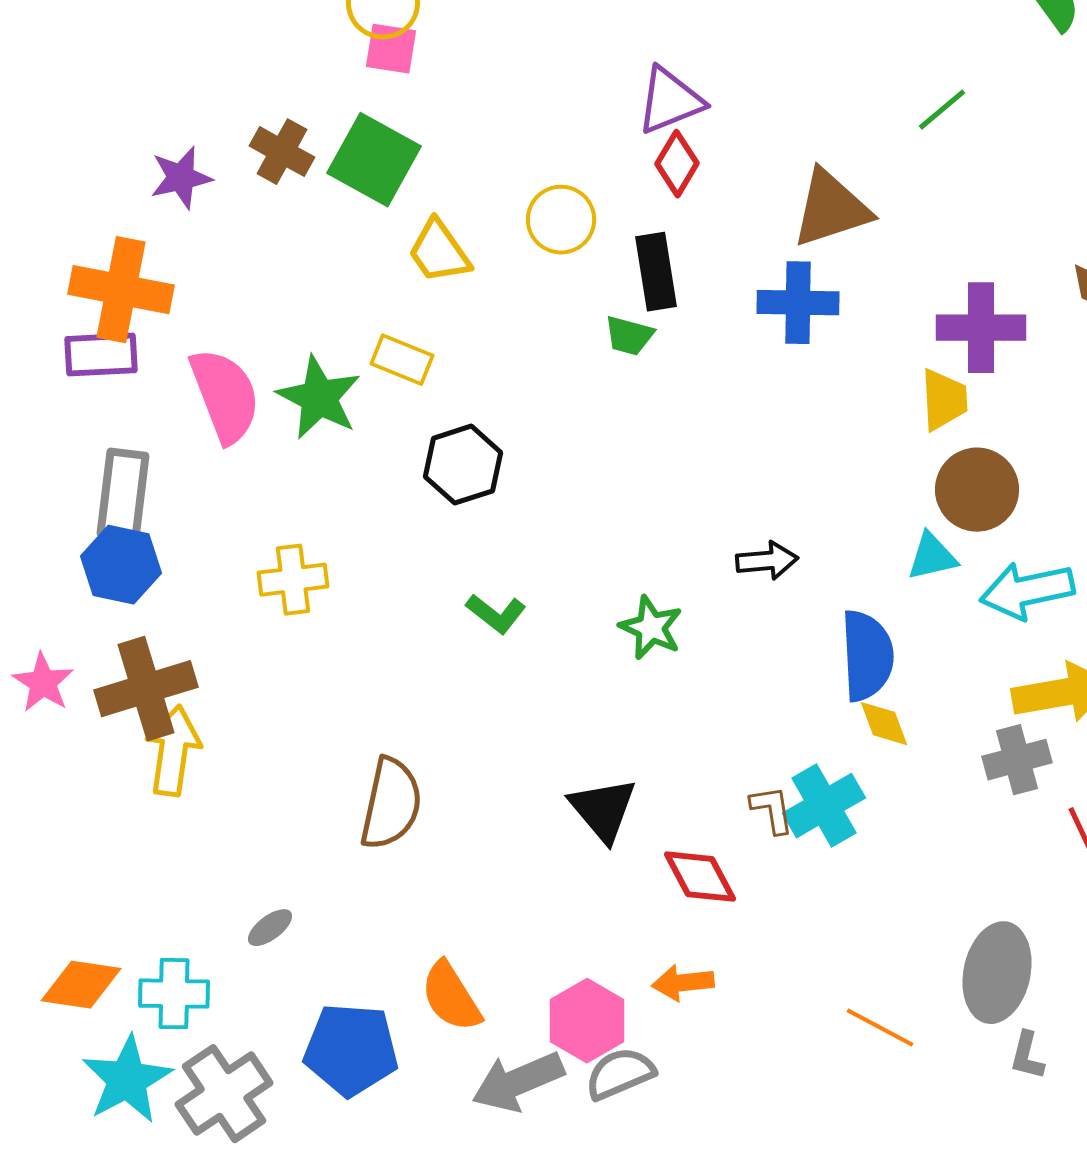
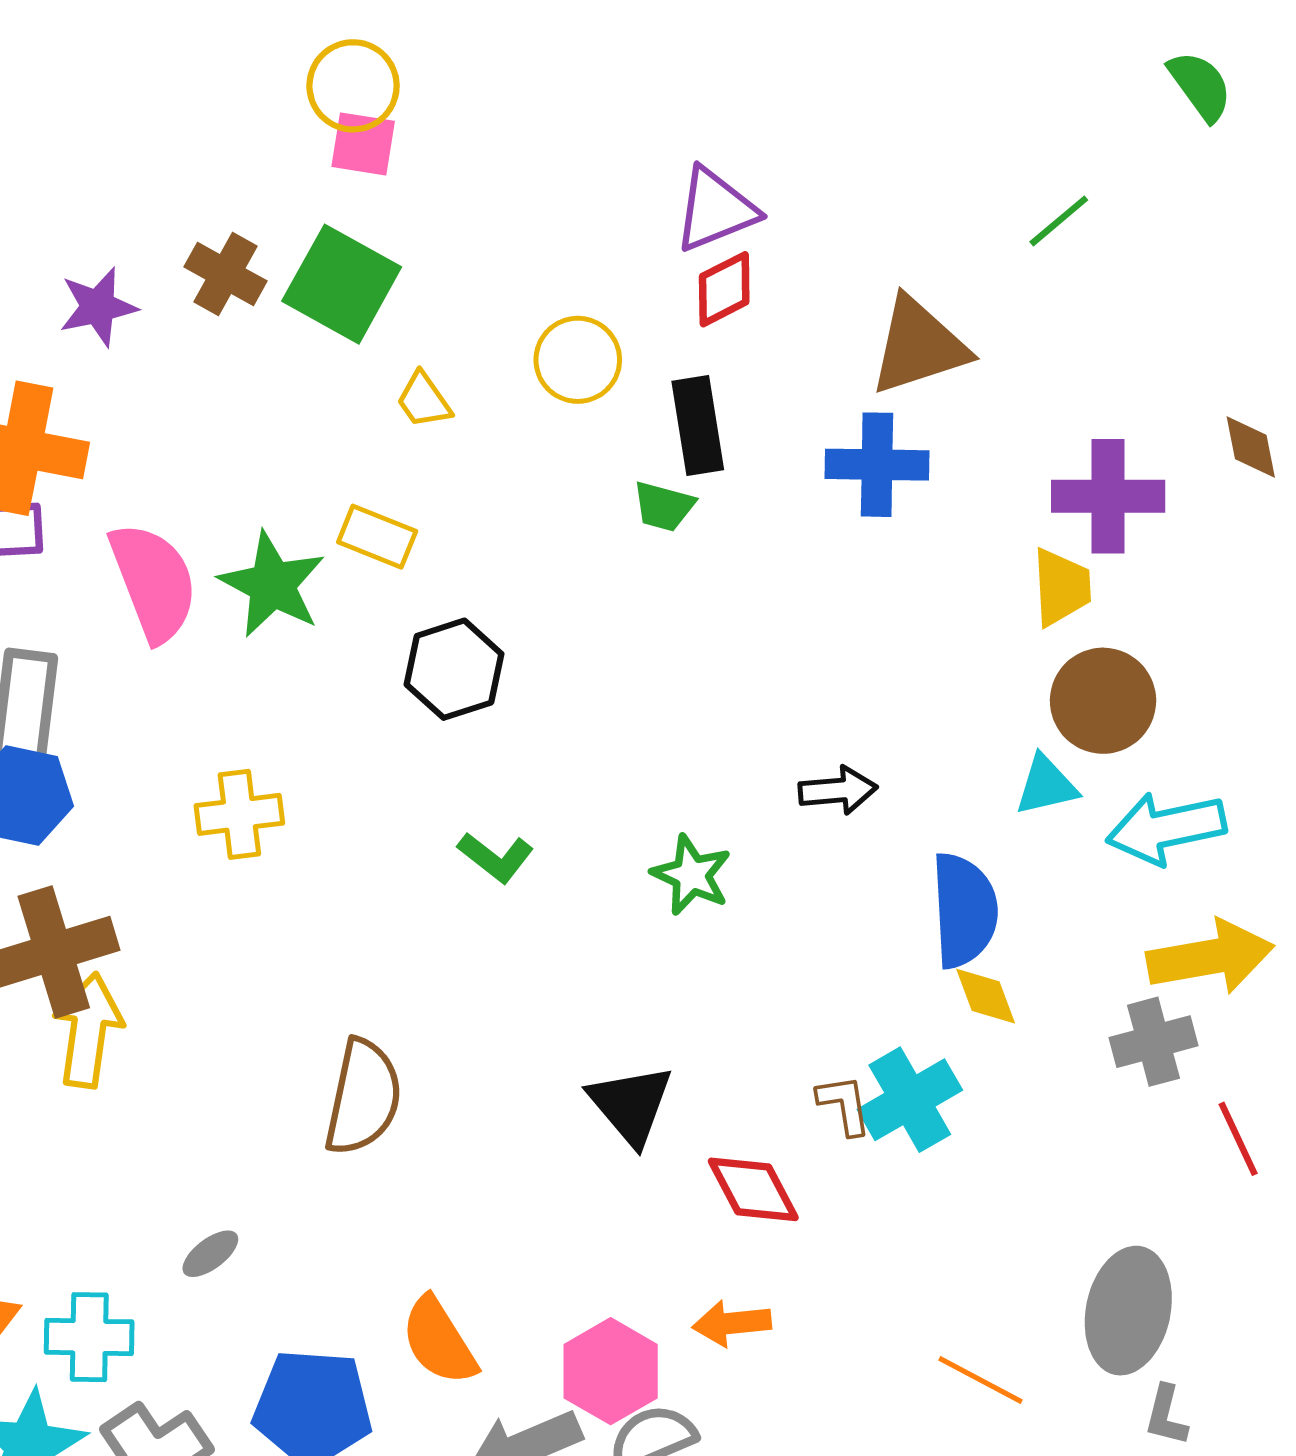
red diamond: (677, 164) -> (724, 289), turned 32
yellow trapezoid: (439, 252) -> (424, 400), size x0.7

